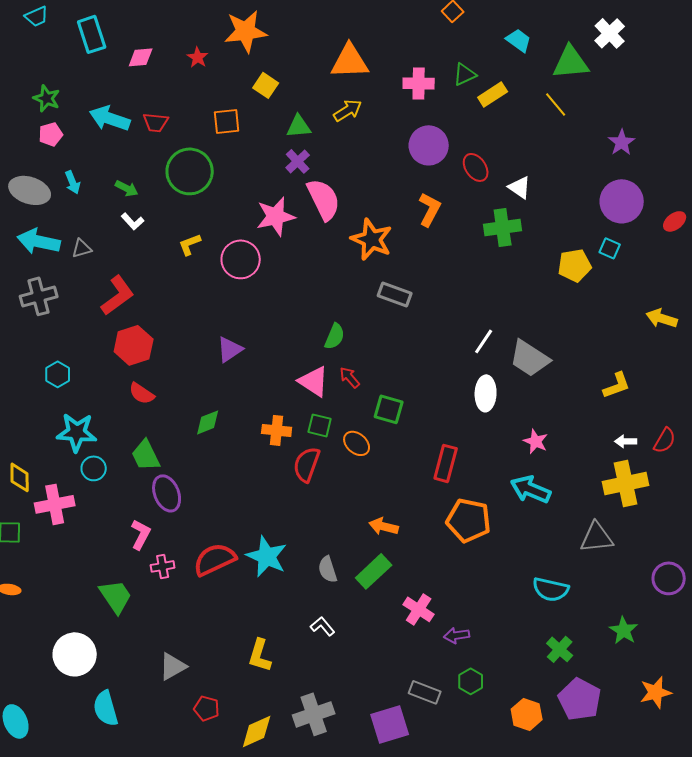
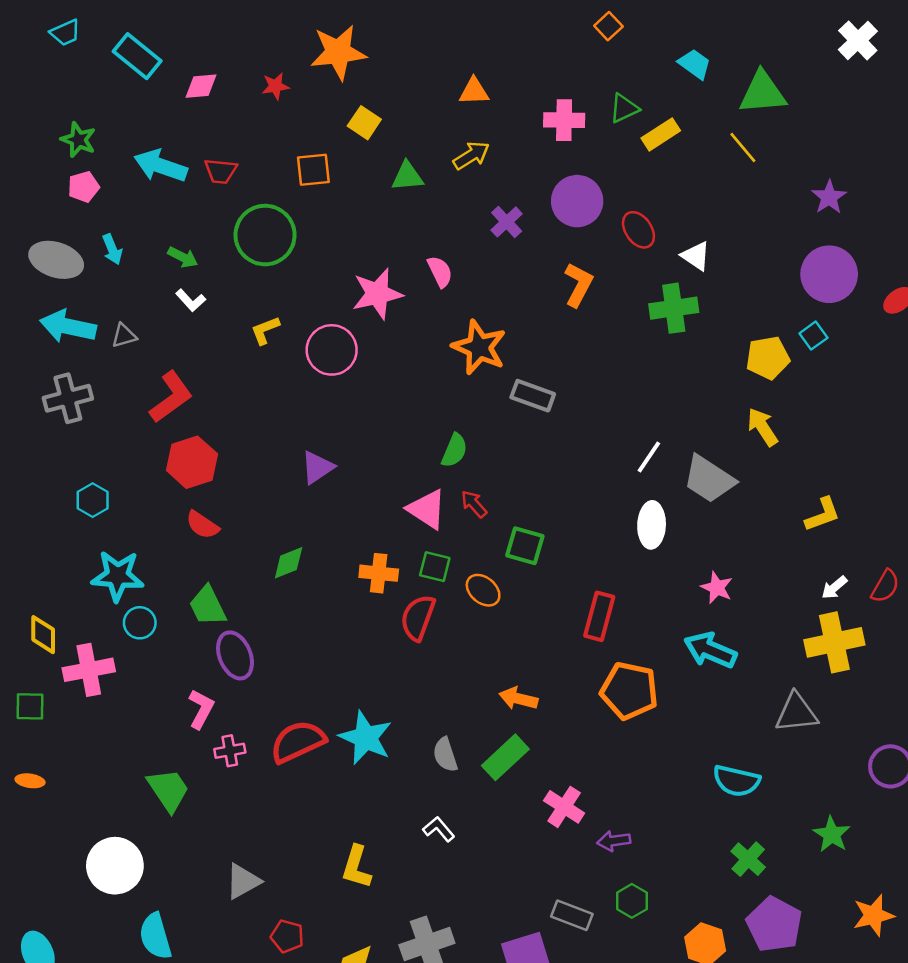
white cross: (610, 33) -> (858, 40), moved
cyan rectangle: (92, 34) -> (137, 56), turned -33
red star: (198, 57) -> (275, 86), turned 30
orange triangle: (350, 61) -> (474, 91), size x0.6
purple cross: (298, 161) -> (507, 222), moved
pink semicircle: (324, 199) -> (440, 272), size x0.6
orange star: (372, 239) -> (479, 347), moved
cyan square: (610, 248) -> (813, 336), turned 30
yellow arrow: (662, 318) -> (763, 427), moved, turned 40
white arrow: (626, 441) -> (834, 588), turned -40

